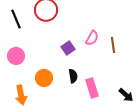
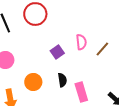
pink semicircle: (92, 38) -> (81, 42), turned -35
brown line: (113, 45) -> (102, 49), turned 49

